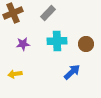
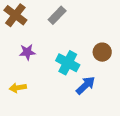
brown cross: (13, 13) -> (15, 15), turned -30
cyan cross: (57, 41) -> (68, 63), moved, turned 30

